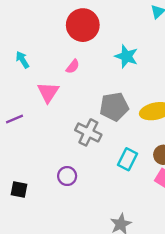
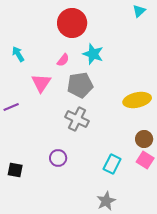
cyan star: (126, 56) -> (93, 54), moved
gray pentagon: (114, 107) -> (80, 85), moved
cyan rectangle: (127, 159) -> (112, 164), moved

